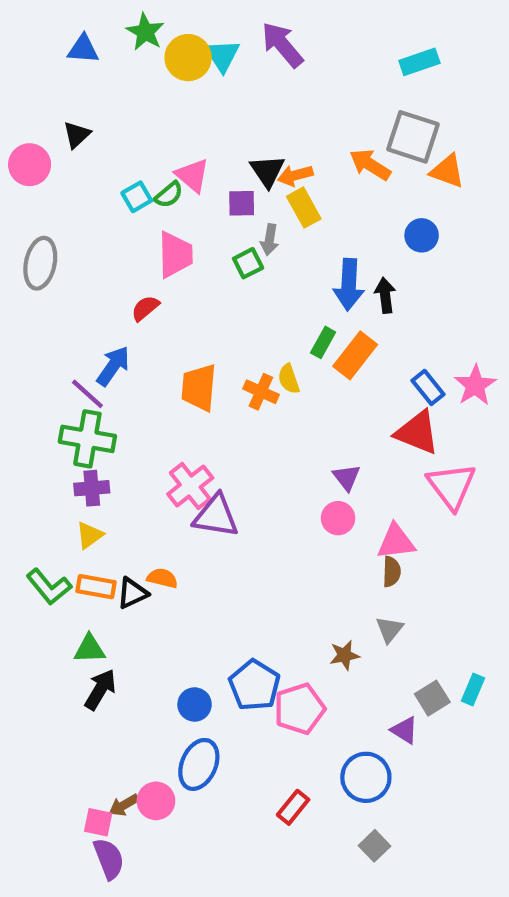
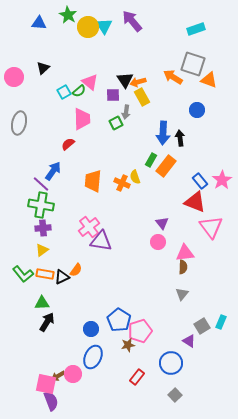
black triangle: (77, 135) -> (43, 68), moved
orange semicircle: (162, 578) -> (76, 270), turned 112
brown star: (344, 655) -> (128, 345), moved
pink square: (98, 822) -> (46, 384), size x1.5

